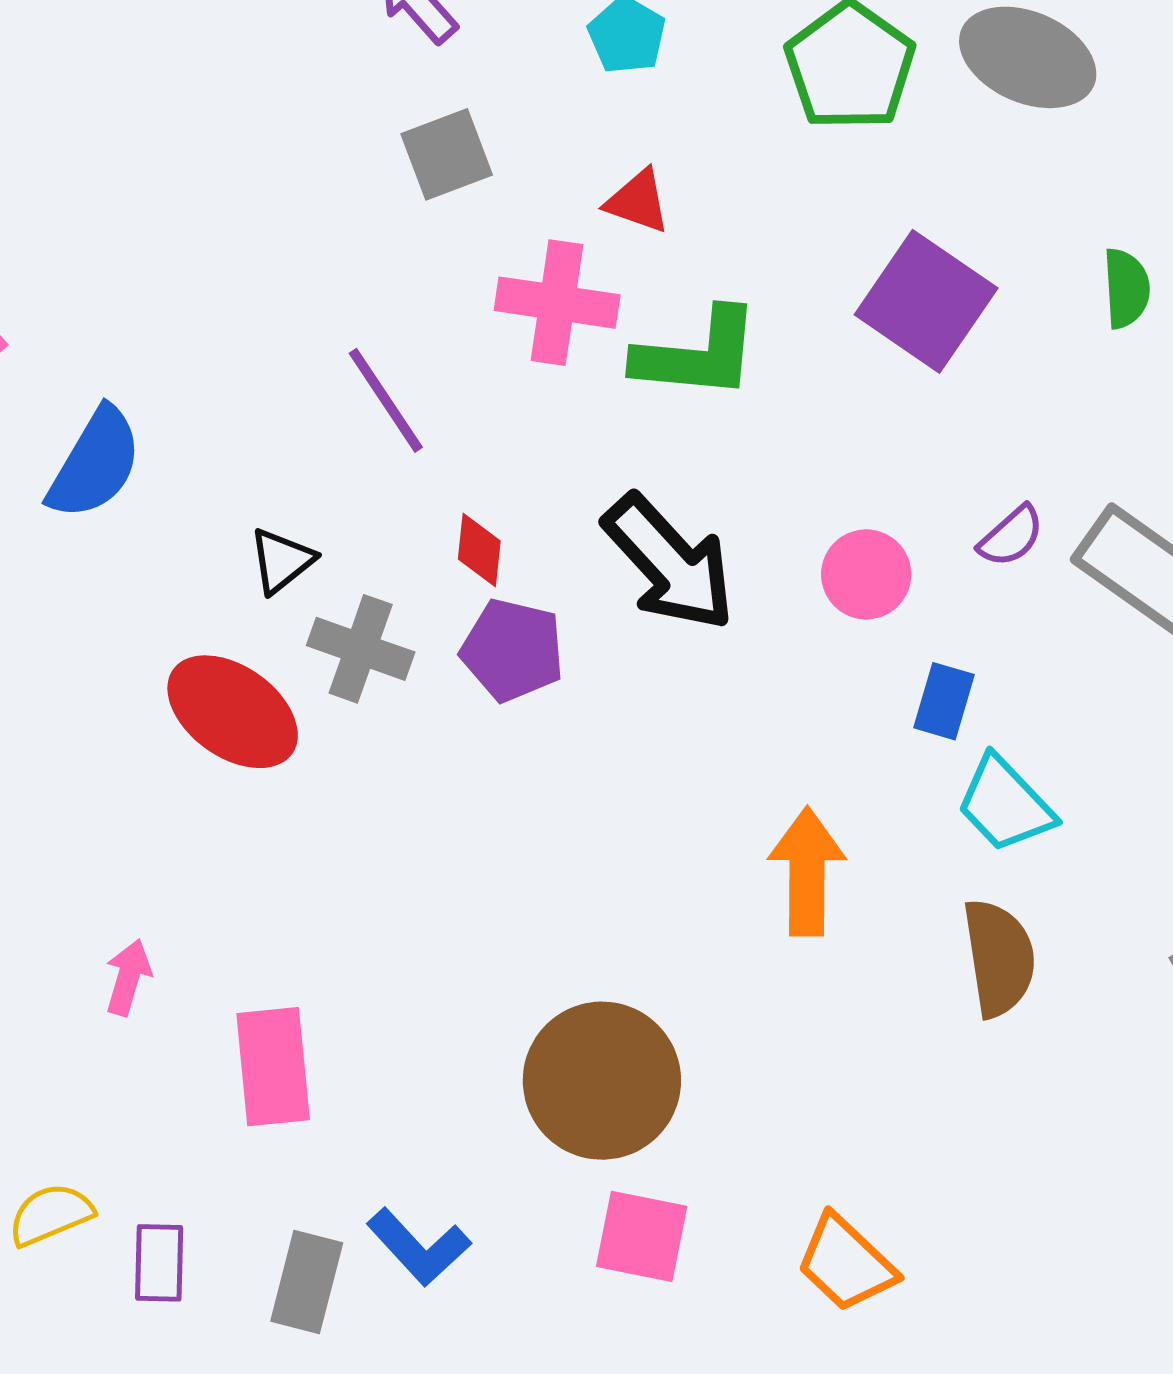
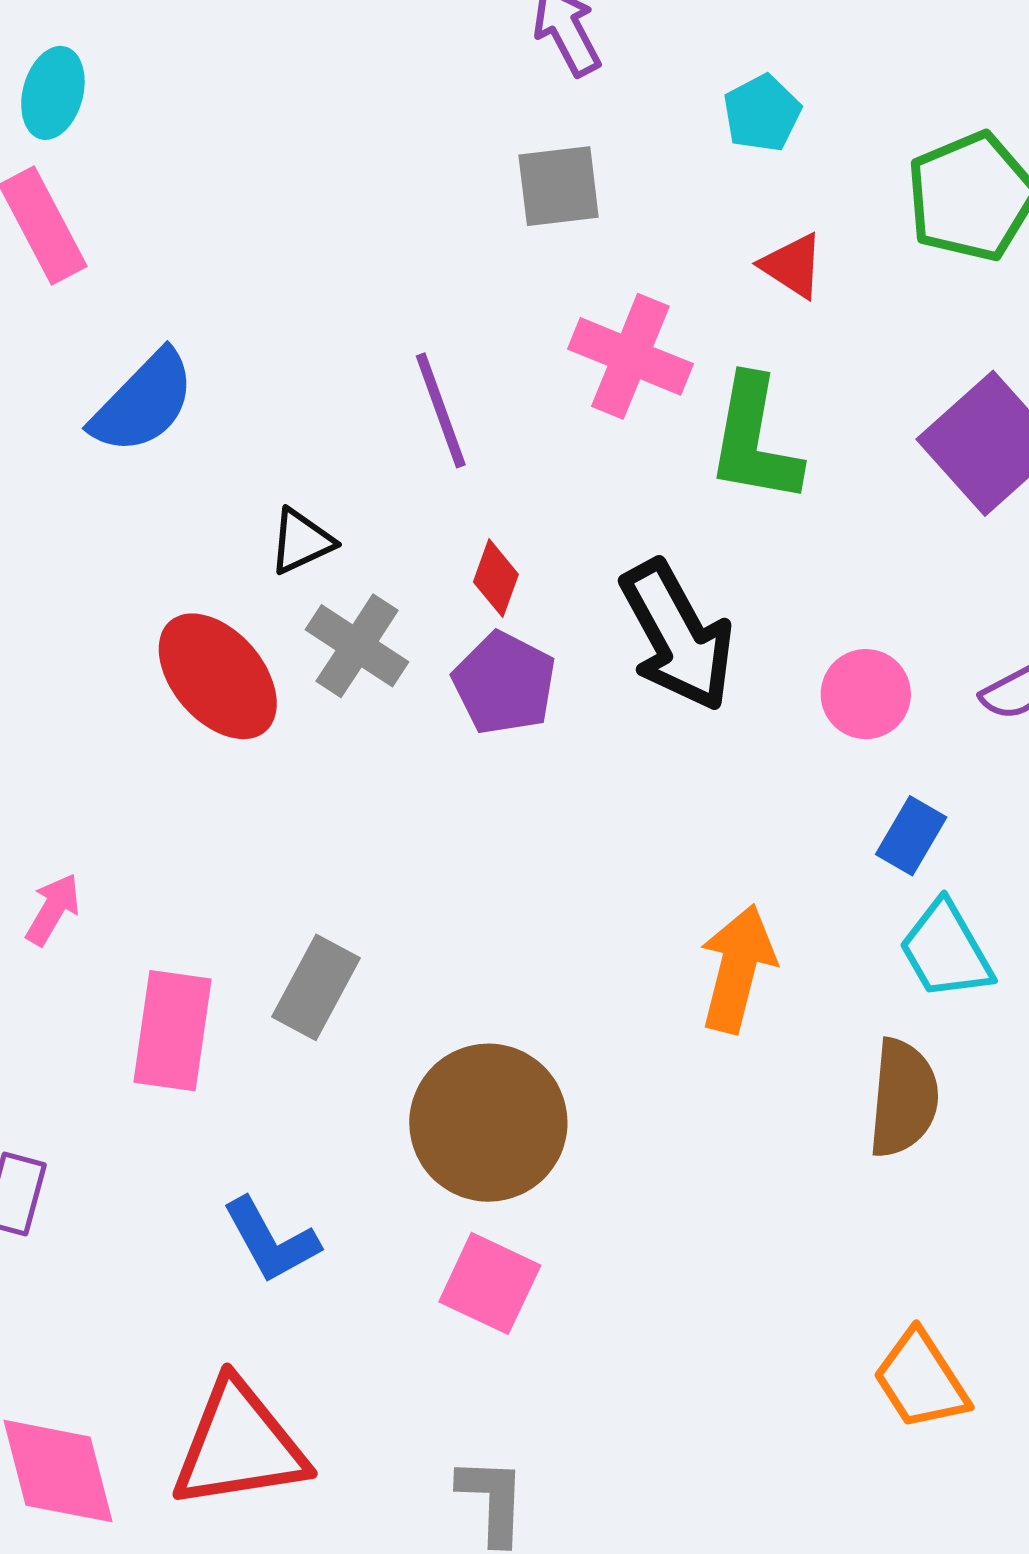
red triangle: (638, 201) -> (792, 266), moved
green L-shape: (697, 354) -> (754, 440), turned 81
orange trapezoid: (846, 1263) -> (921, 1380), moved
gray rectangle: (307, 1282) -> (316, 987), moved

